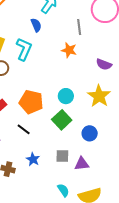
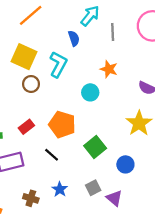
gray line: (79, 27) -> (113, 32), moved
cyan circle: (66, 96) -> (90, 92), moved
gray square: (62, 156) -> (93, 188), turned -32
purple triangle: (82, 164) -> (114, 198), turned 42

